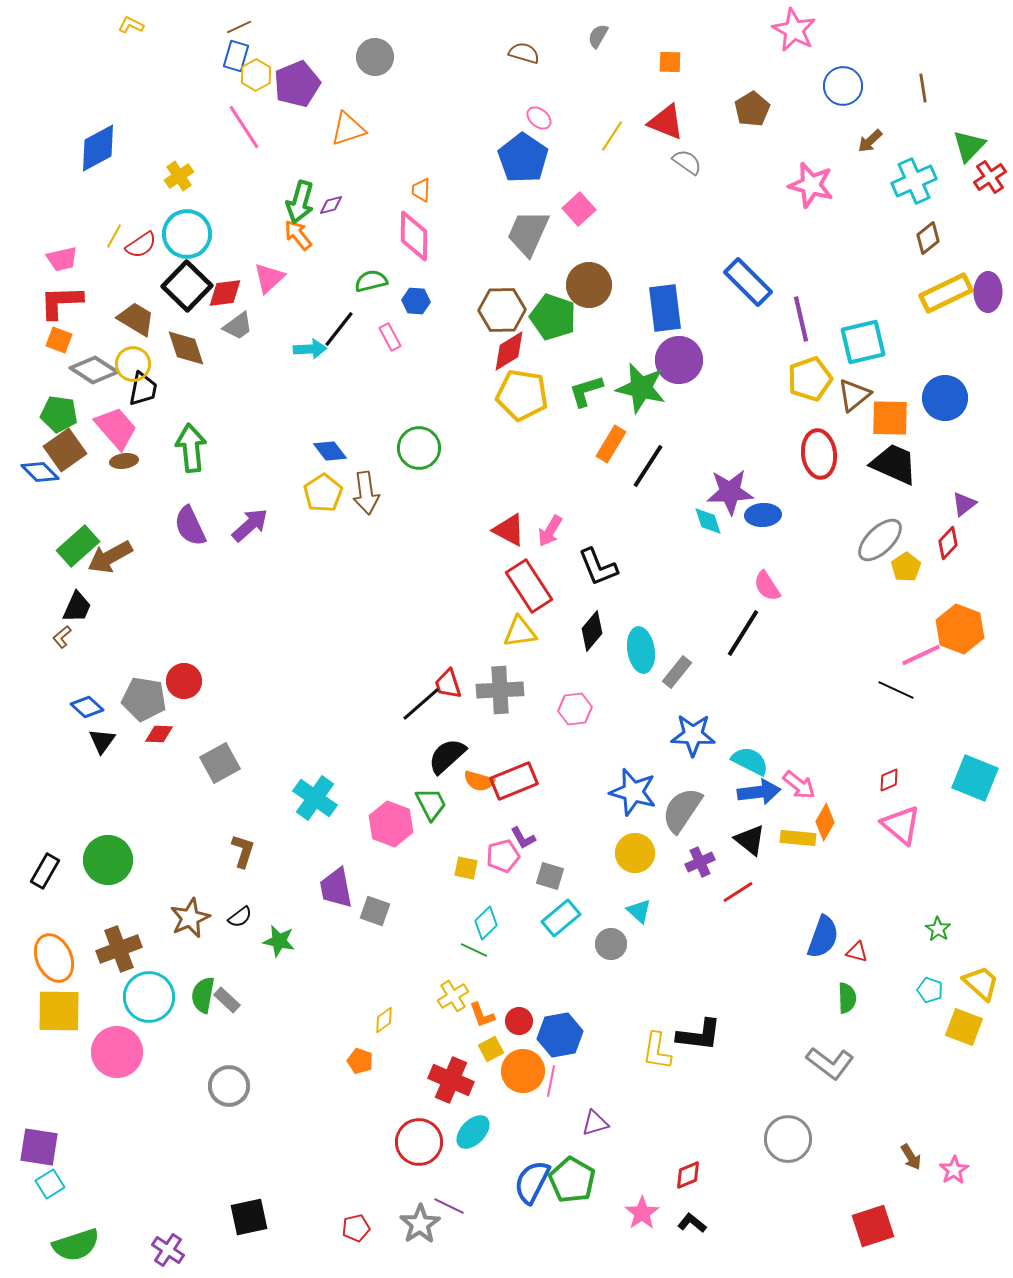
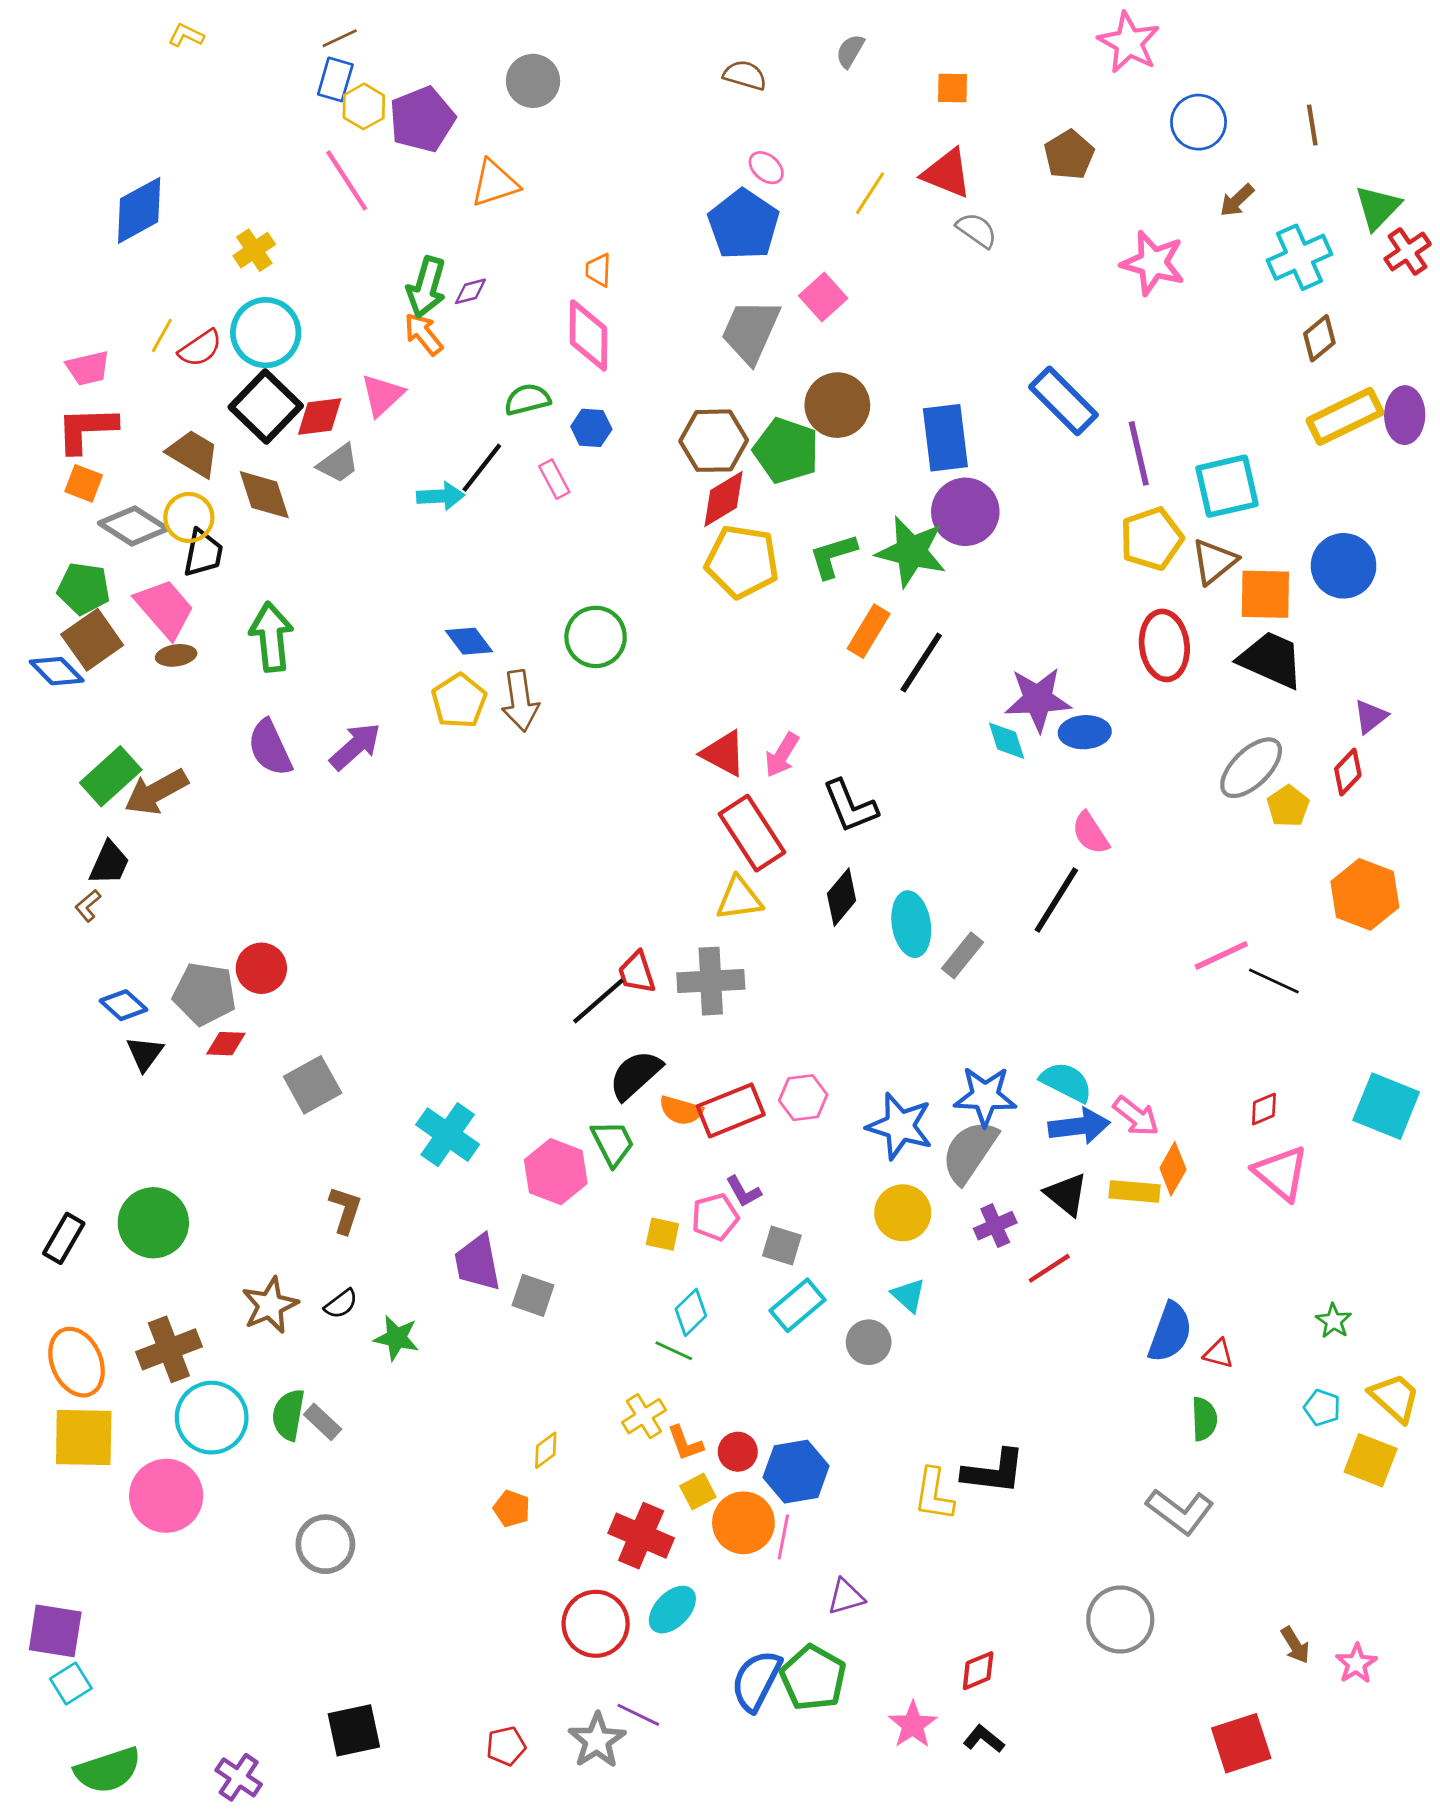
pink line: (921, 655) -> (1221, 955), moved
pink hexagon: (575, 709) -> (803, 1098), moved
blue star: (693, 735) -> (985, 1096), moved

